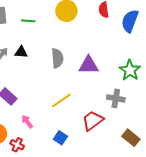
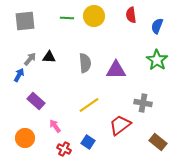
green line: (28, 21) -> (67, 18), moved
blue semicircle: (130, 21) -> (157, 26), size x0.7
green star: (130, 70) -> (157, 60), moved
red cross: (17, 145) -> (64, 149), moved

